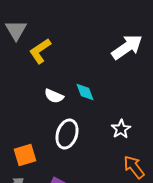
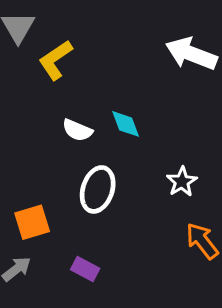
white arrow: (127, 47) -> (191, 54), turned -124

